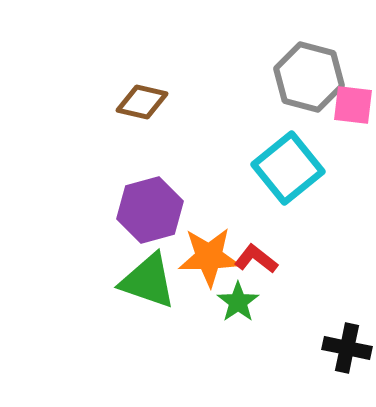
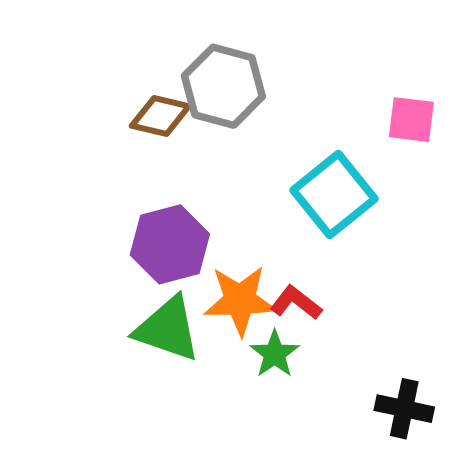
gray hexagon: (309, 77) -> (223, 86), moved

